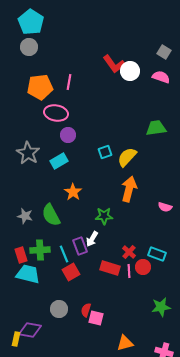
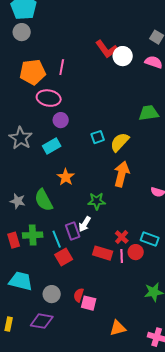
cyan trapezoid: (28, 274) -> (21, 281), moved
purple diamond: (30, 330) -> (42, 321), moved

